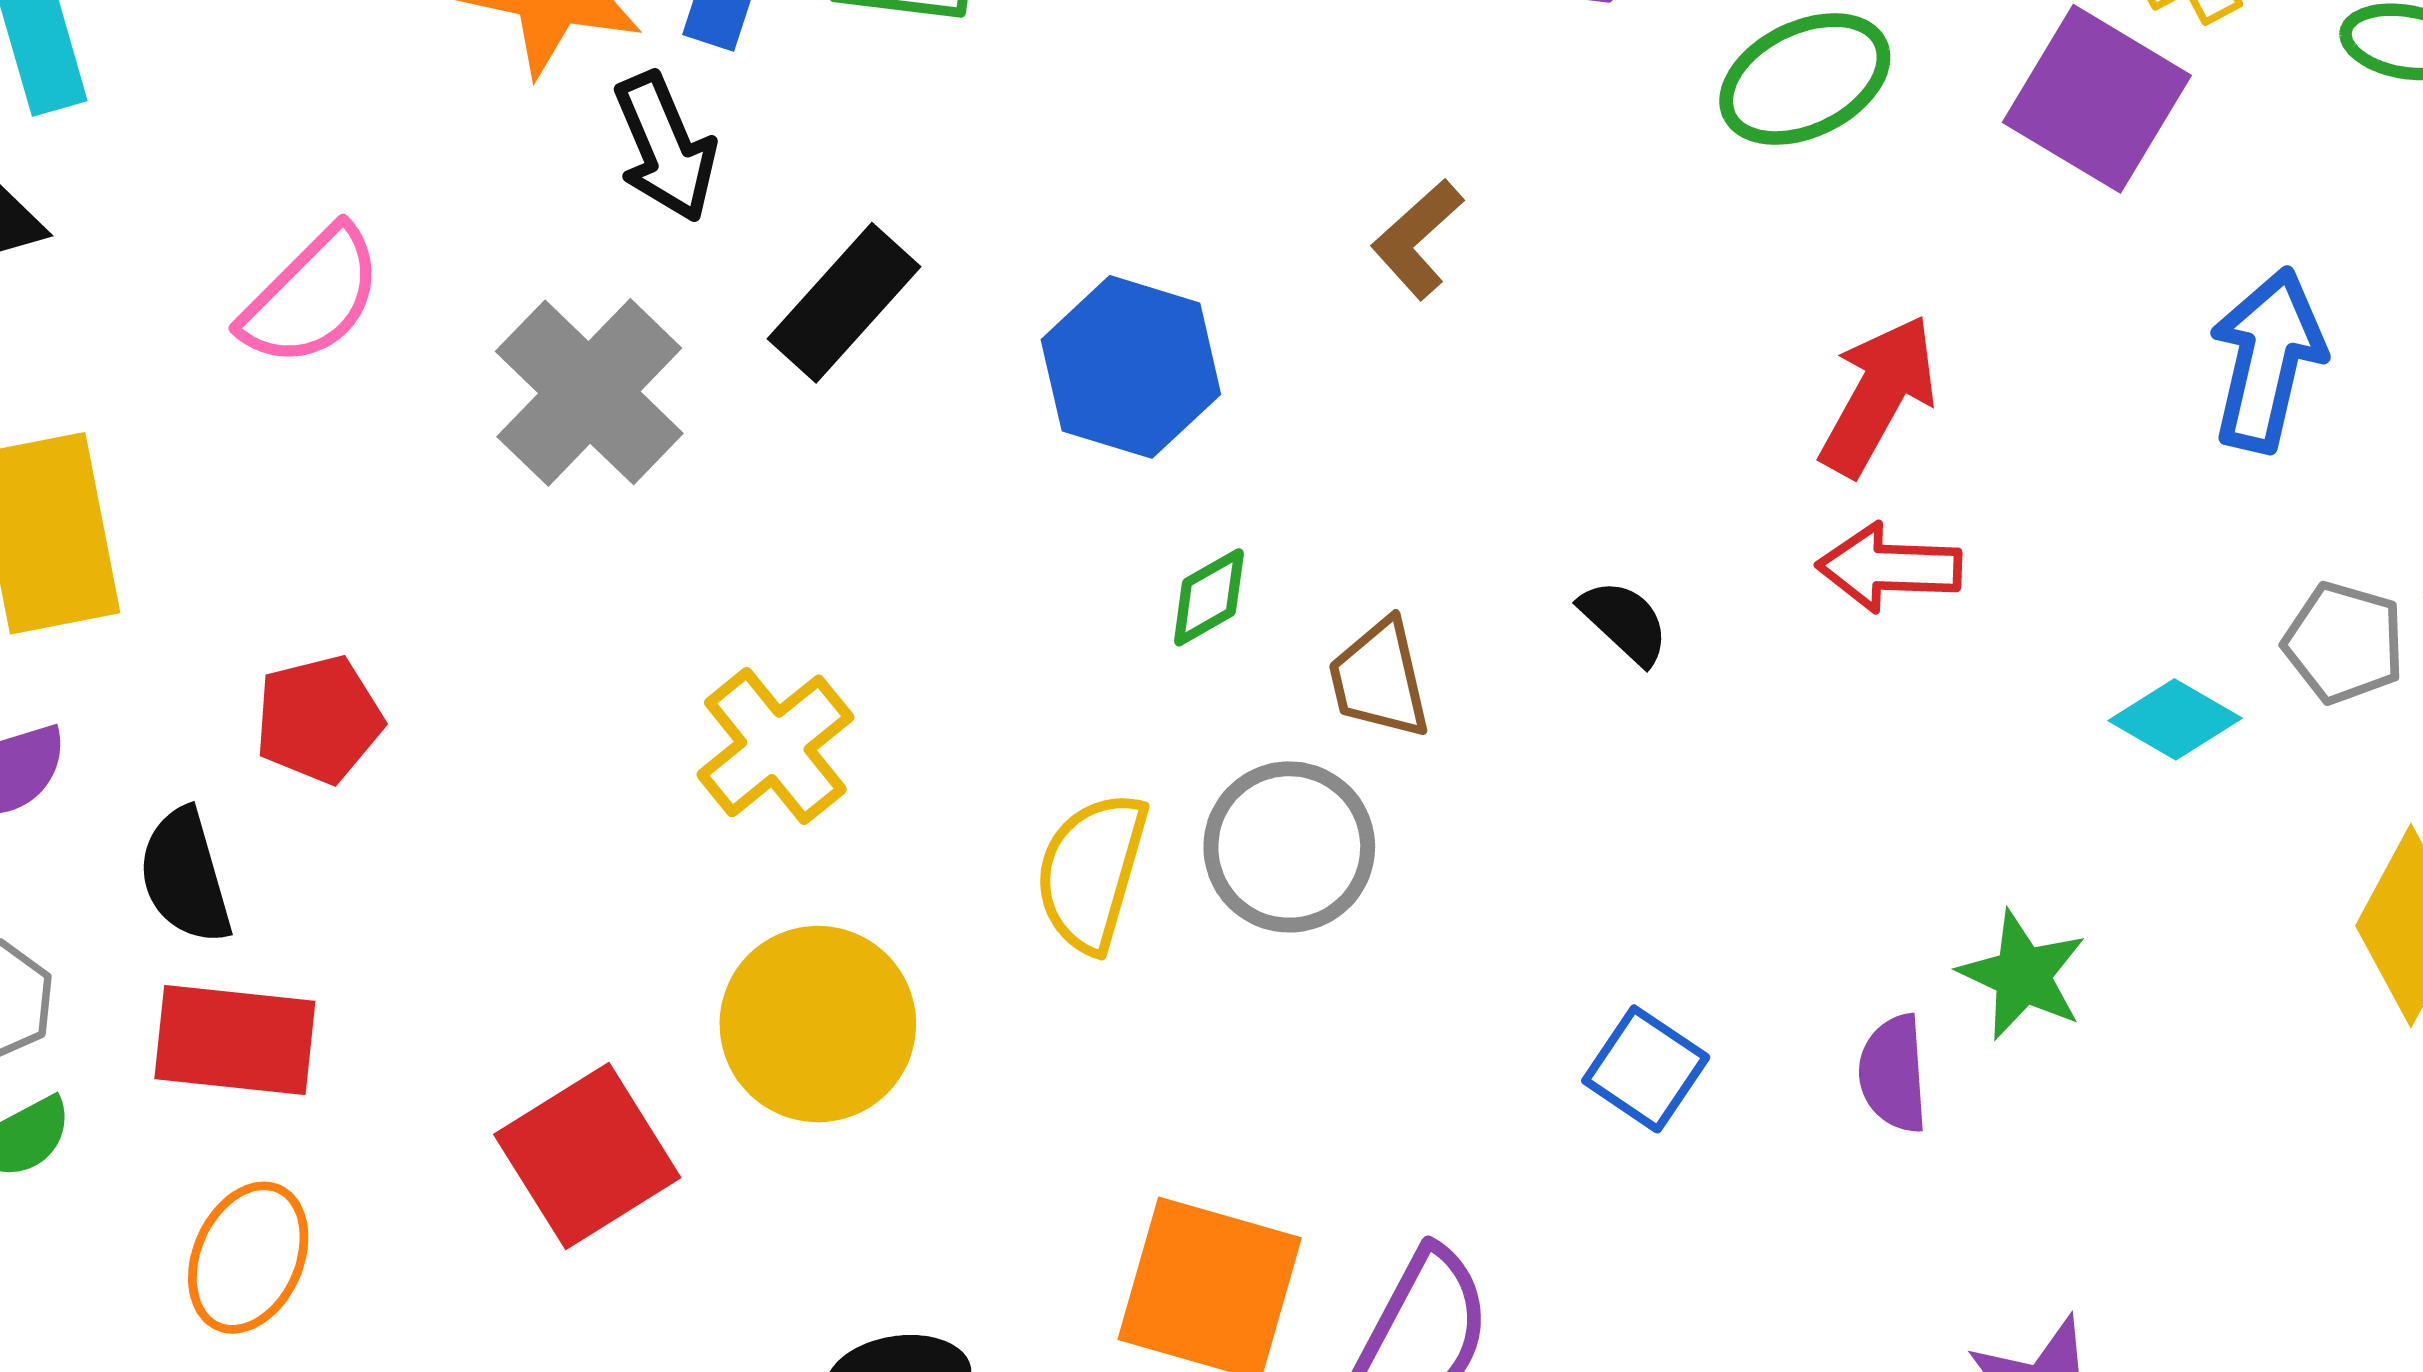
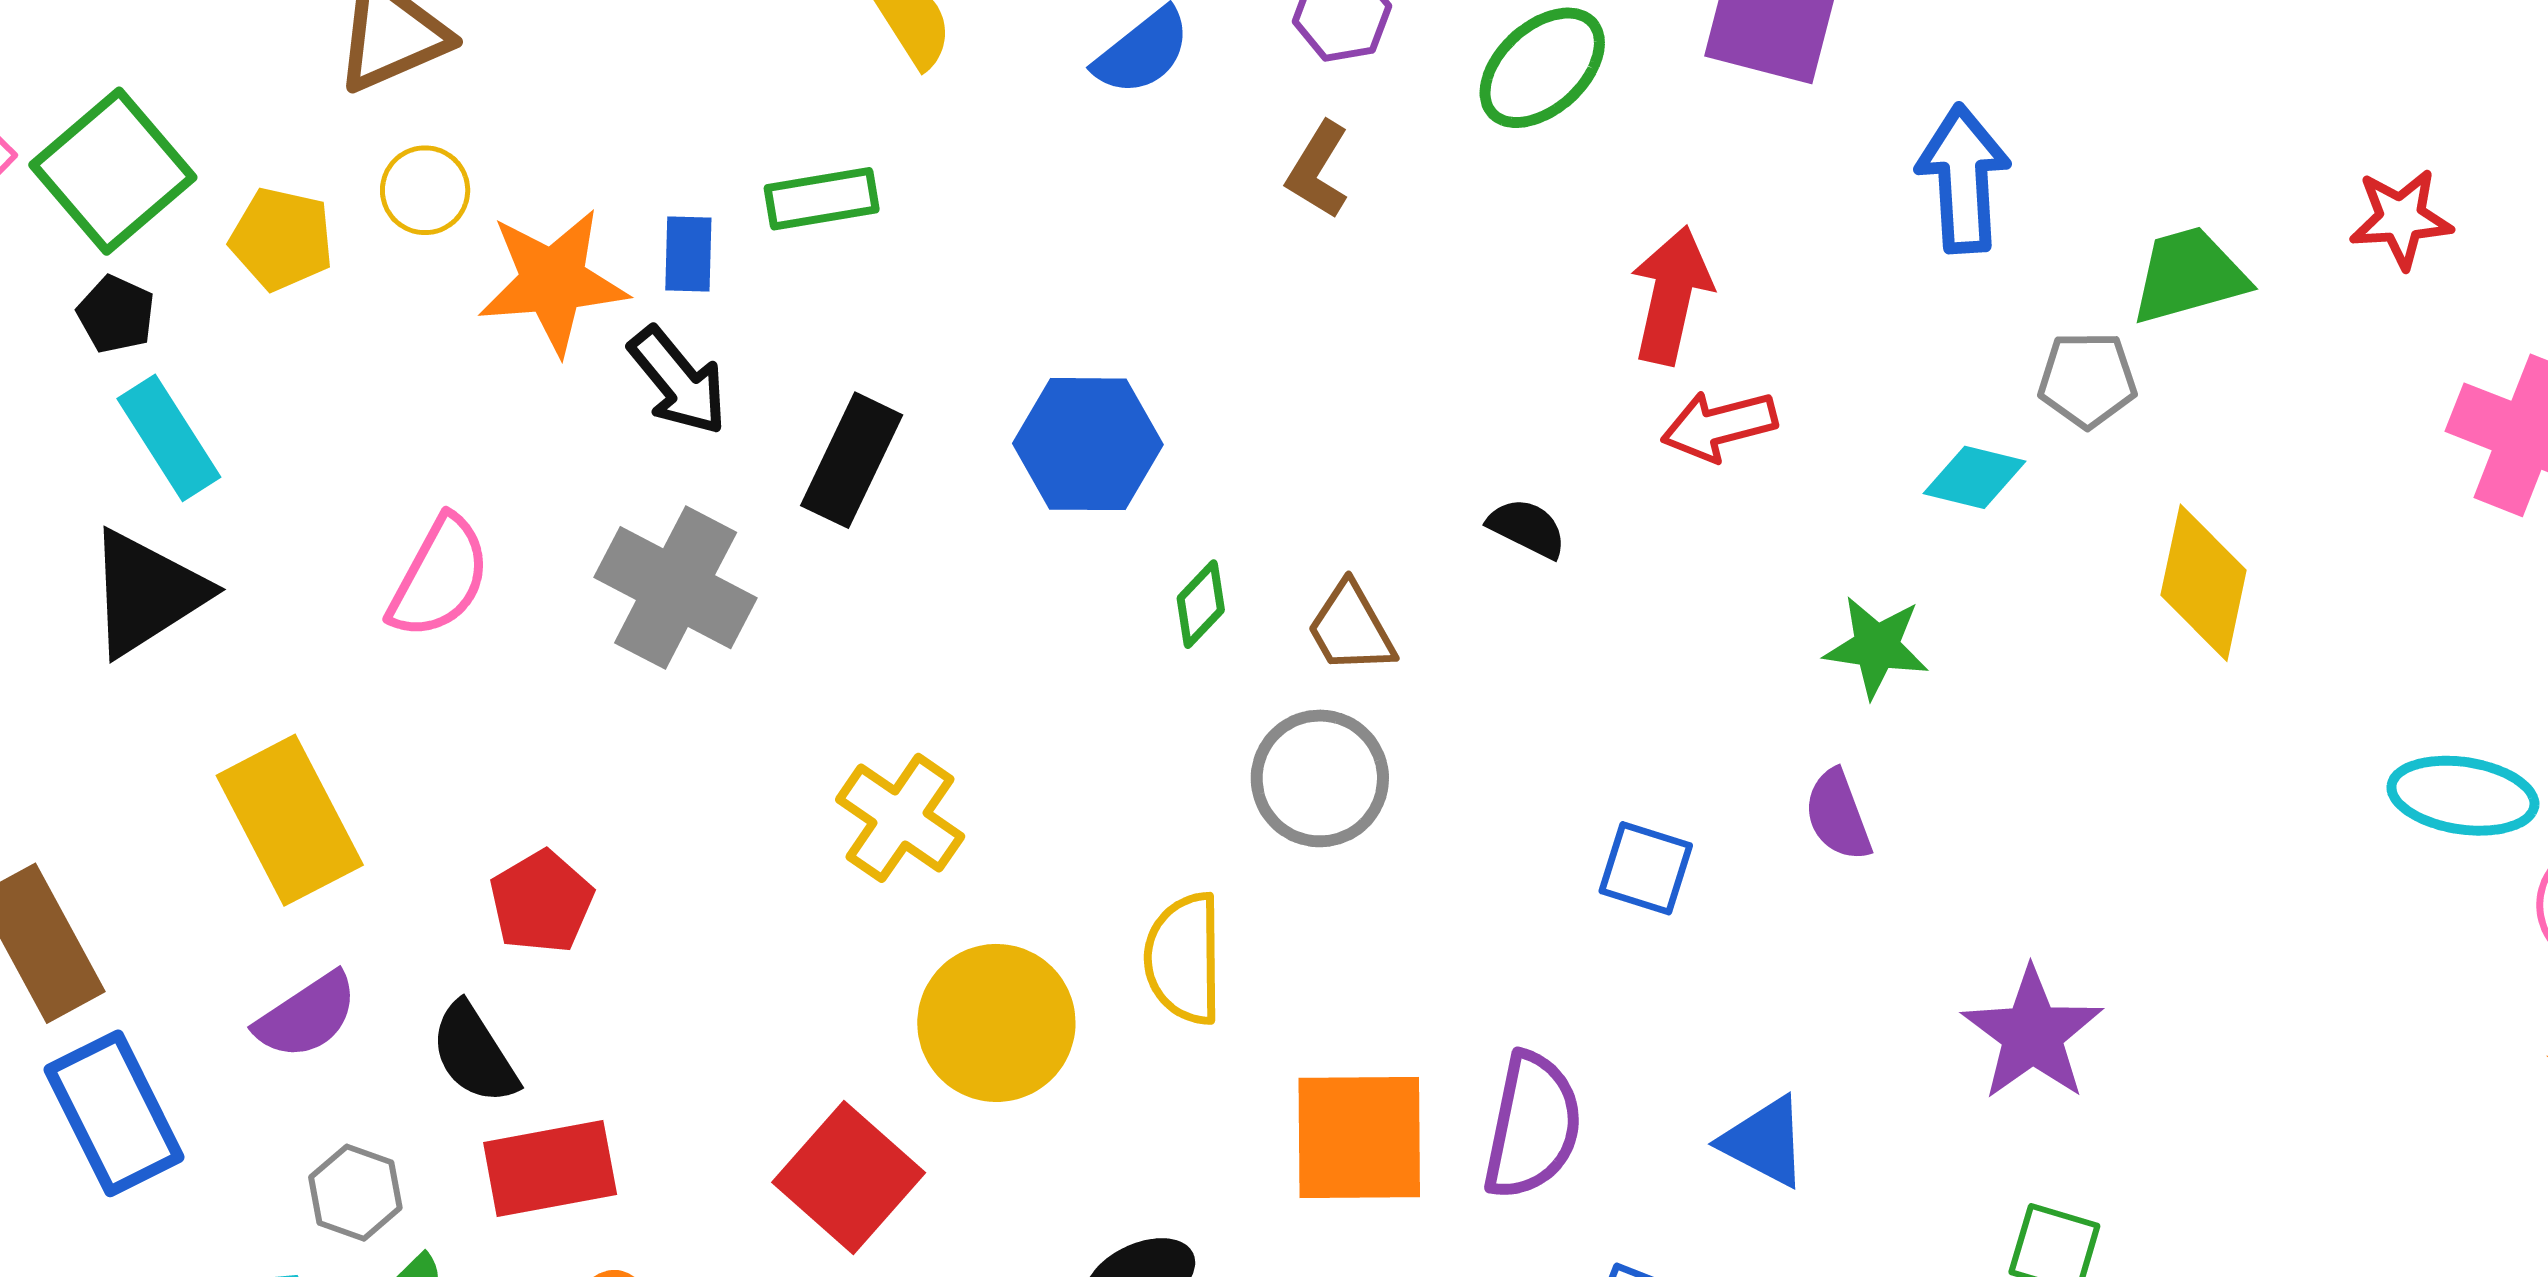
brown L-shape: (1417, 239) -> (1318, 170), moved
yellow semicircle: (1091, 872) -> (1184, 959), moved
green star: (2023, 975) -> (1876, 647), moved

